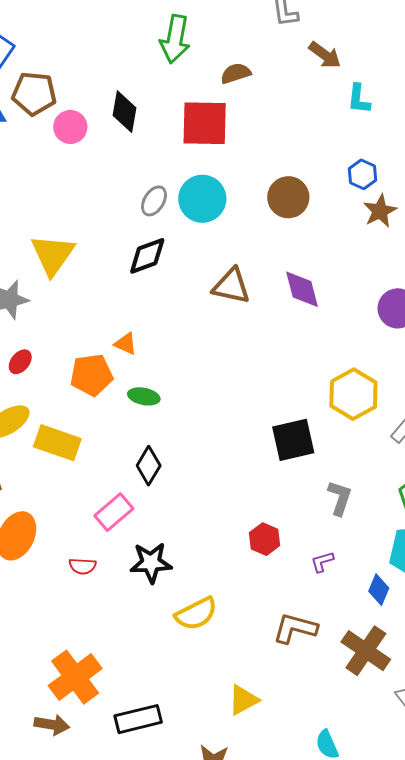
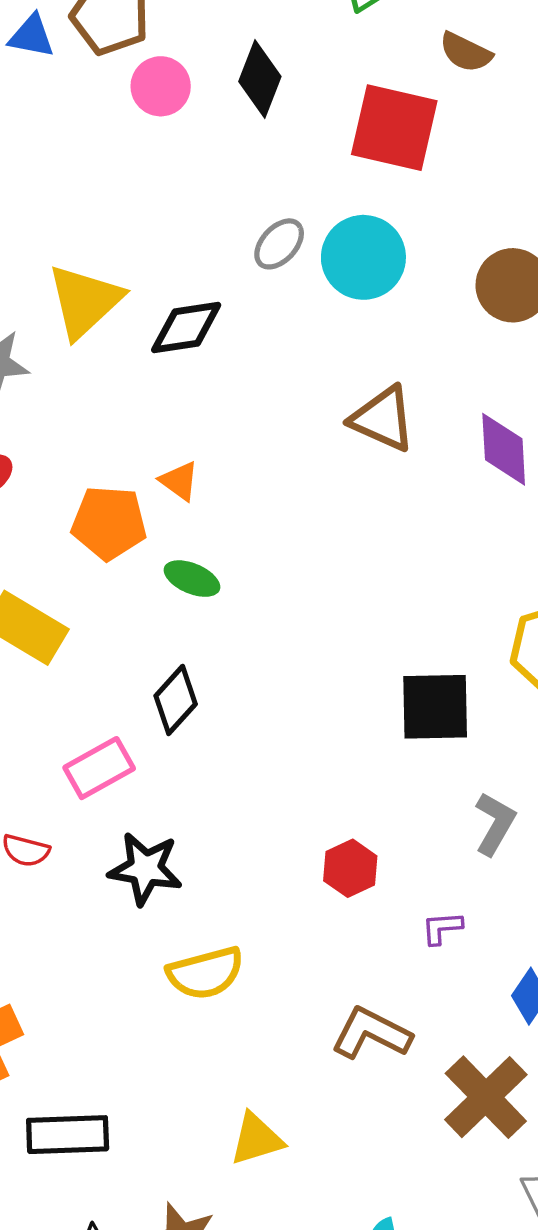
brown semicircle: (236, 73) -> (466, 52), turned -148
black diamond: (147, 256) -> (186, 327), moved

